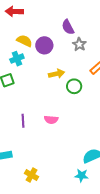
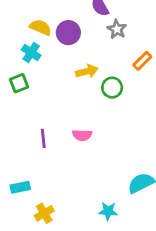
cyan cross: (17, 59) -> (31, 52), turned -32
yellow cross: (31, 175) -> (44, 213), moved, turned 32
cyan star: (81, 176) -> (108, 211), moved

